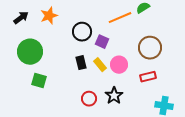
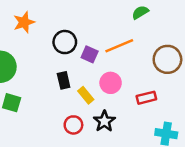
orange line: (120, 18) -> (119, 46), moved
brown circle: (150, 48) -> (167, 59), moved
yellow rectangle: (100, 65) -> (86, 95), moved

